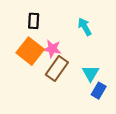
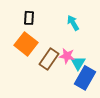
pink star: (52, 49) -> (67, 56), moved
blue rectangle: (99, 91) -> (85, 78), size x1.6

